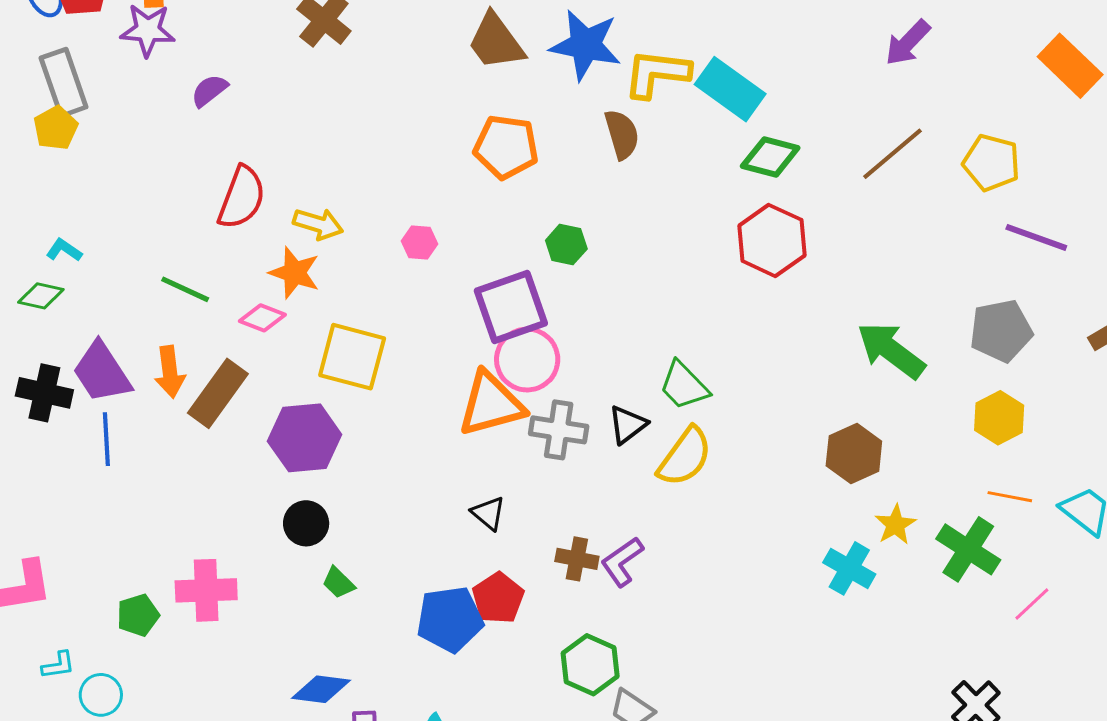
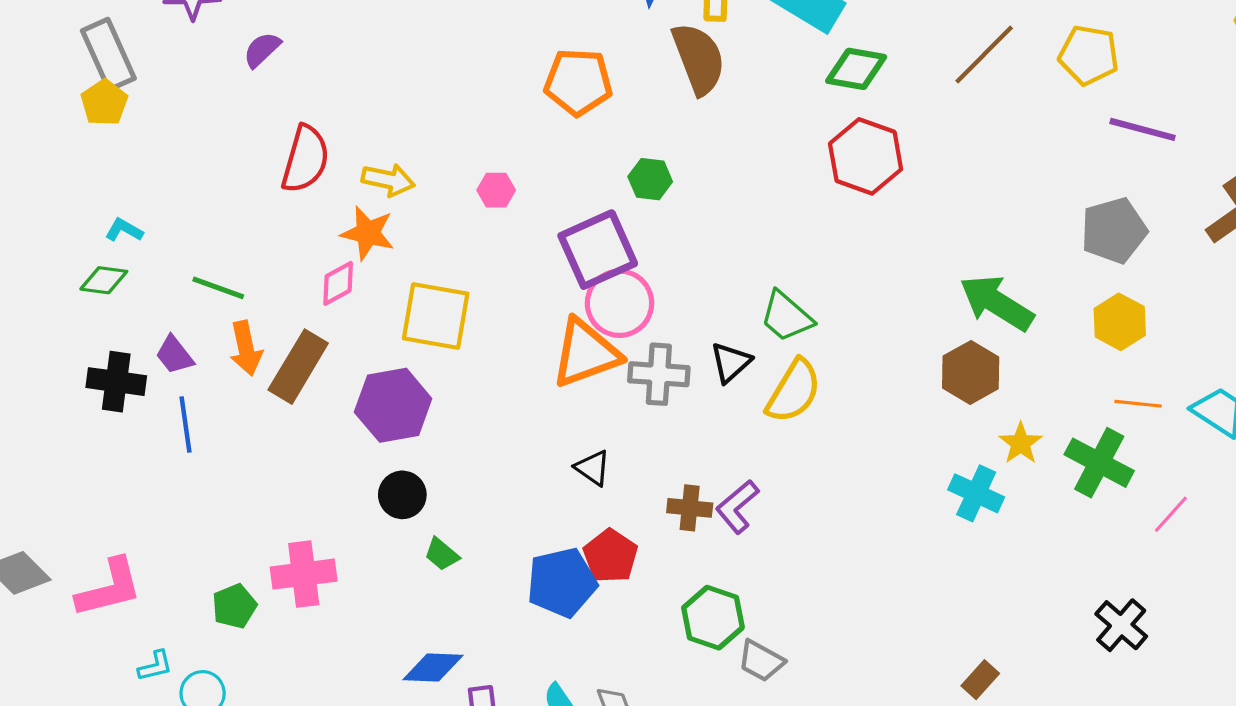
brown semicircle: (622, 134) -> (699, 59), size x1.4
green line: (185, 289) -> (218, 288), moved
pink diamond: (262, 318) -> (338, 283), turned -45
green arrow: (891, 350) -> (997, 303), moved
purple trapezoid: (102, 372) -> (175, 355), size x0.6

